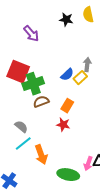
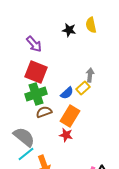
red square: (18, 72) -> (36, 72), moved
blue semicircle: (67, 75) -> (67, 93), moved
orange rectangle: (67, 106) -> (70, 116), size x1.5
gray semicircle: (21, 127) -> (24, 137), size x1.6

